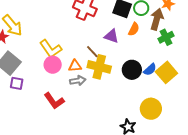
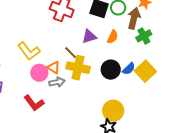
orange semicircle: (134, 29) -> (113, 37), moved
purple triangle: (111, 36) -> (89, 36), turned -35
pink circle: (53, 65) -> (39, 73), moved
orange triangle: (75, 66) -> (54, 67), turned 40
yellow circle: (151, 109) -> (113, 111), moved

